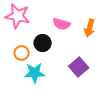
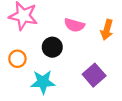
orange circle: (22, 53) -> (17, 59), moved

